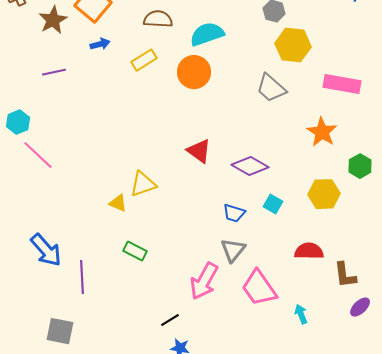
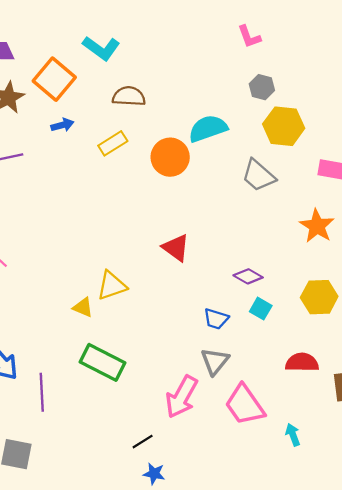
cyan semicircle: (207, 34) -> (208, 128), moved
purple diamond: (250, 166) -> (248, 276), moved, size x0.7
green rectangle: (135, 251) -> (102, 362), size x1.6

